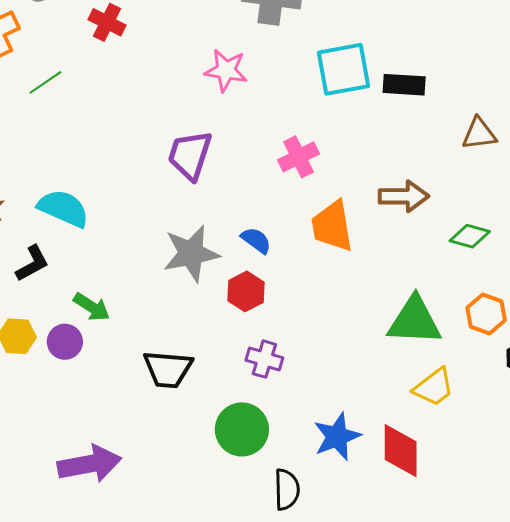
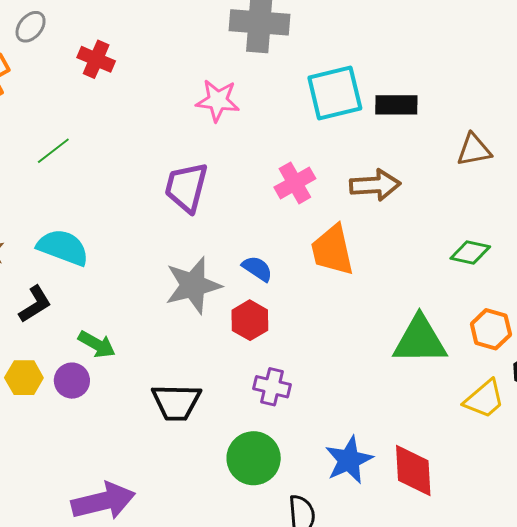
green line: (45, 82) -> (53, 151), moved
brown arrow: (404, 196) -> (375, 185), moved
yellow trapezoid: (434, 387) -> (484, 399), moved

